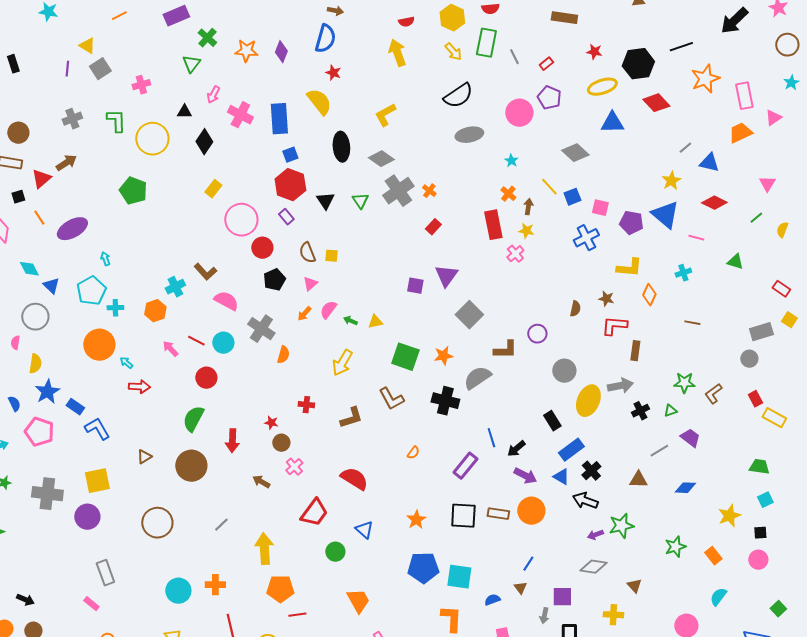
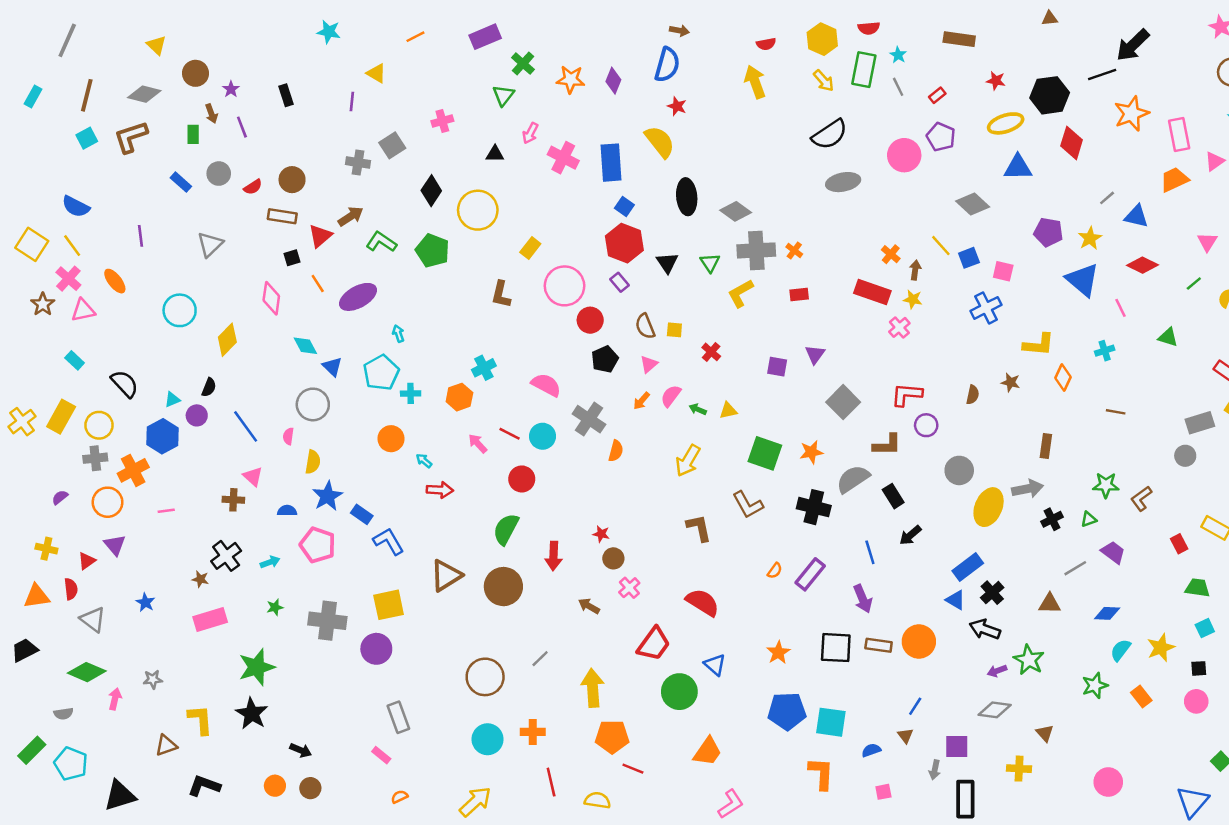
black arrow: (734, 21) -> (1133, 45), moved
gray square: (100, 69) -> (392, 145), moved
red diamond: (656, 103) -> (1072, 143), turned 60
yellow L-shape: (385, 115) -> (740, 293), moved
gray cross: (72, 119) -> (358, 163), turned 30
green L-shape: (116, 121) -> (381, 242), moved, turned -55
yellow circle: (152, 139) -> (478, 210), moved
black diamond: (204, 142) -> (431, 191), moved
blue square: (290, 155) -> (624, 206), turned -35
cyan star: (511, 161) -> (898, 55), moved
gray cross: (398, 191) -> (756, 250), turned 32
purple pentagon: (631, 223) -> (1048, 232), moved
red rectangle: (493, 225) -> (872, 292), turned -60
red rectangle: (433, 227) -> (799, 294), turned 42
pink line: (696, 238) -> (1120, 308), turned 49
brown L-shape: (205, 272) -> (501, 294), moved, turned 55
purple triangle: (446, 276) -> (815, 354), size x0.7
red L-shape: (614, 326) -> (907, 395), moved
orange circle: (99, 345) -> (391, 439), size x0.7
red rectangle: (755, 399) -> (1179, 544), moved
blue semicircle: (14, 404) -> (287, 511), turned -63
red cross: (306, 405) -> (711, 352), moved, turned 35
brown L-shape: (351, 418) -> (699, 528), turned -85
black rectangle: (552, 421) -> (893, 496), moved
black arrow: (516, 449) -> (910, 535), moved
brown triangle: (144, 457) -> (446, 576), size x1.8
purple rectangle: (465, 466) -> (810, 574), moved
purple arrow: (525, 476) -> (863, 599), moved, turned 40
brown circle: (157, 523) -> (485, 677), moved
green star: (621, 526) -> (1029, 660), turned -30
green circle: (335, 552) -> (679, 692), size x1.5
cyan semicircle: (718, 597) -> (1120, 650), moved
orange trapezoid: (358, 601) -> (707, 751), turned 64
red line: (297, 615) -> (633, 769), turned 30

